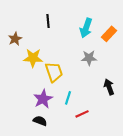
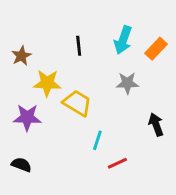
black line: (48, 21) -> (79, 46), moved
yellow trapezoid: (54, 72) -> (77, 103), turned -40
purple star: (43, 99) -> (27, 117), moved, turned 30
black semicircle: (40, 121) -> (21, 165), moved

